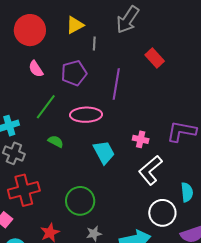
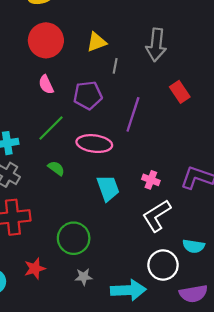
gray arrow: (128, 20) -> (156, 45), turned -36
cyan semicircle: (187, 192) -> (194, 246), turned 96

